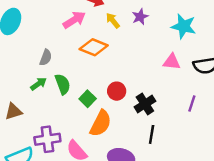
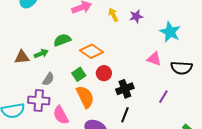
orange diamond: (94, 47) -> (91, 51), moved
gray semicircle: (46, 58) -> (48, 79), moved
green semicircle: (63, 84) -> (62, 40), moved, turned -102
brown triangle: (13, 111) -> (22, 57), moved
orange semicircle: (101, 123) -> (85, 97), turned -65

